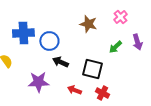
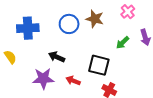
blue circle: (49, 41) -> (69, 24), moved
black arrow: (60, 62) -> (57, 57), moved
red arrow: (74, 90) -> (73, 81), moved

